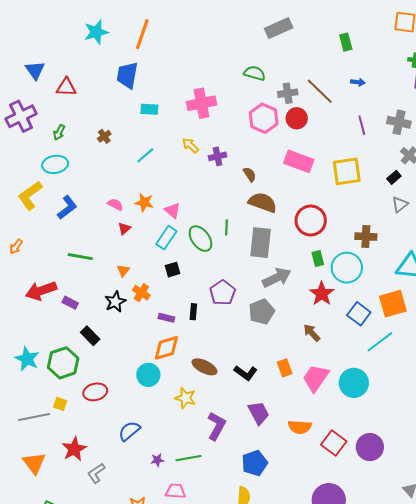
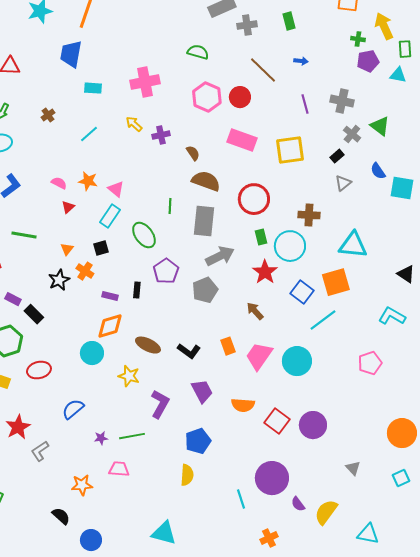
gray cross: (288, 93) -> (247, 25), moved
green ellipse: (200, 239) -> (144, 235), moved
black square: (172, 270) -> (101, 248), moved
purple rectangle: (70, 303) -> (13, 299), moved

